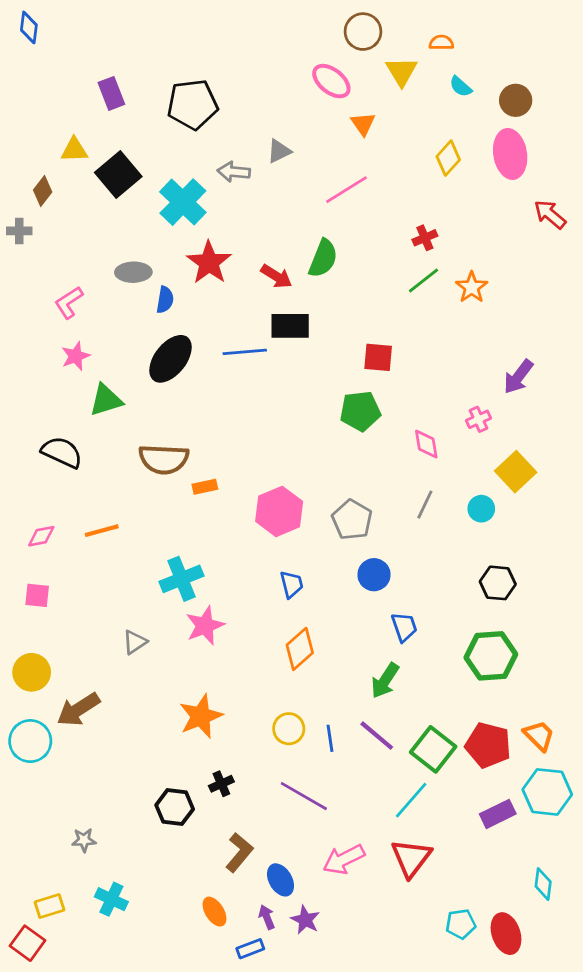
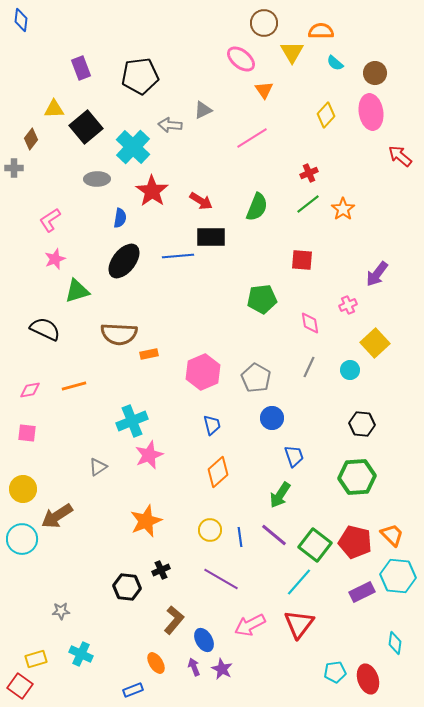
orange semicircle: (441, 43) -> (321, 31), size x1.4
green semicircle: (323, 258) -> (257, 207), moved
gray ellipse: (133, 272) -> (97, 179), moved
red square: (378, 357) -> (302, 260), moved
blue rectangle: (250, 949) -> (133, 690), moved

